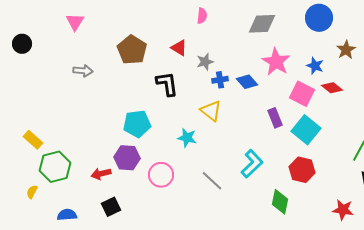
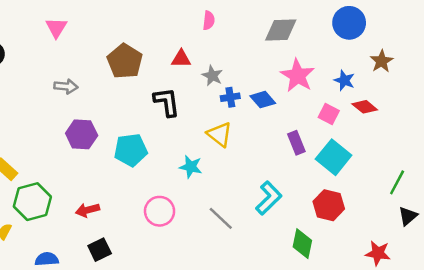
red triangle: (179, 48) -> (181, 59), turned -30
gray star: (205, 62) -> (212, 76), turned -30
pink square: (302, 94) -> (329, 114), size x0.7
purple hexagon: (127, 158) -> (82, 134), moved

